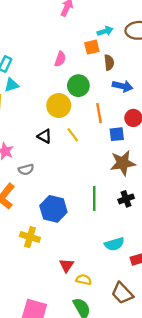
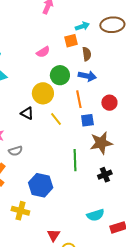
pink semicircle: (60, 59) -> (43, 52), turned 40
blue arrow: (123, 86) -> (87, 76), moved
blue square: (117, 134) -> (87, 120), moved
black triangle: (45, 136) -> (27, 113), moved
green line: (94, 198) -> (75, 160), moved

